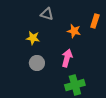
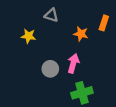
yellow star: (33, 38) -> (28, 36), moved
gray circle: (37, 63) -> (50, 69), moved

